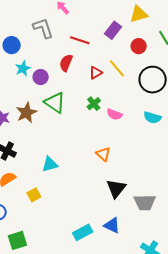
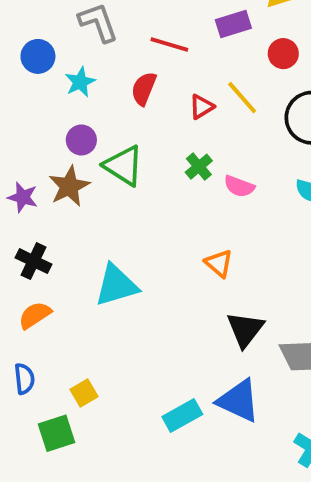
purple rectangle: (113, 30) -> (233, 24), turned 36
cyan star: (23, 68) -> (80, 82), moved
purple circle: (41, 77) -> (81, 140), moved
cyan triangle: (50, 164) -> (116, 285), size x1.4
yellow square: (34, 195) -> (84, 393), moved
blue triangle: (112, 225) -> (238, 401), size x1.4

